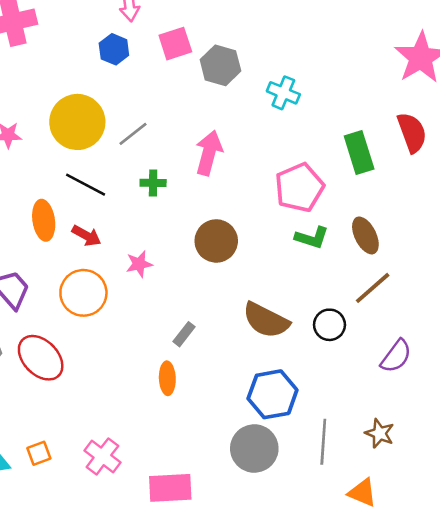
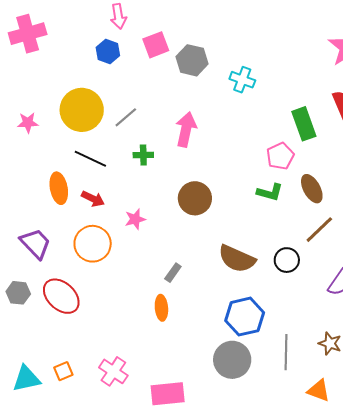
pink pentagon: (299, 188) -> (280, 156), moved, size x0.7

